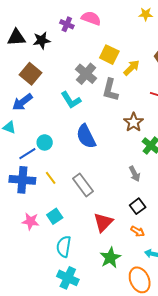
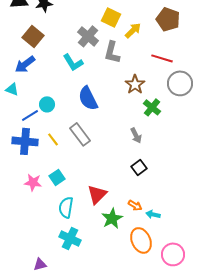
gray rectangle: (83, 185) -> (80, 134), moved
red triangle: (103, 222) -> (97, 194), moved
orange arrow: (138, 231) -> (135, 205), moved

